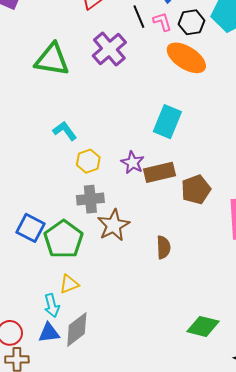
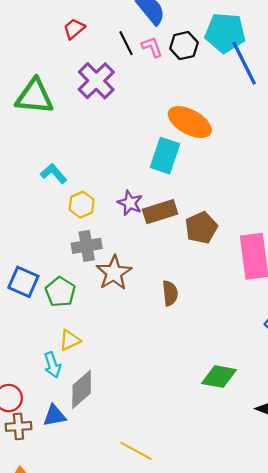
orange ellipse: (186, 58) -> (190, 122), moved
green pentagon: (63, 239) -> (60, 292), size x0.7
blue triangle: (49, 333) -> (54, 416), moved

